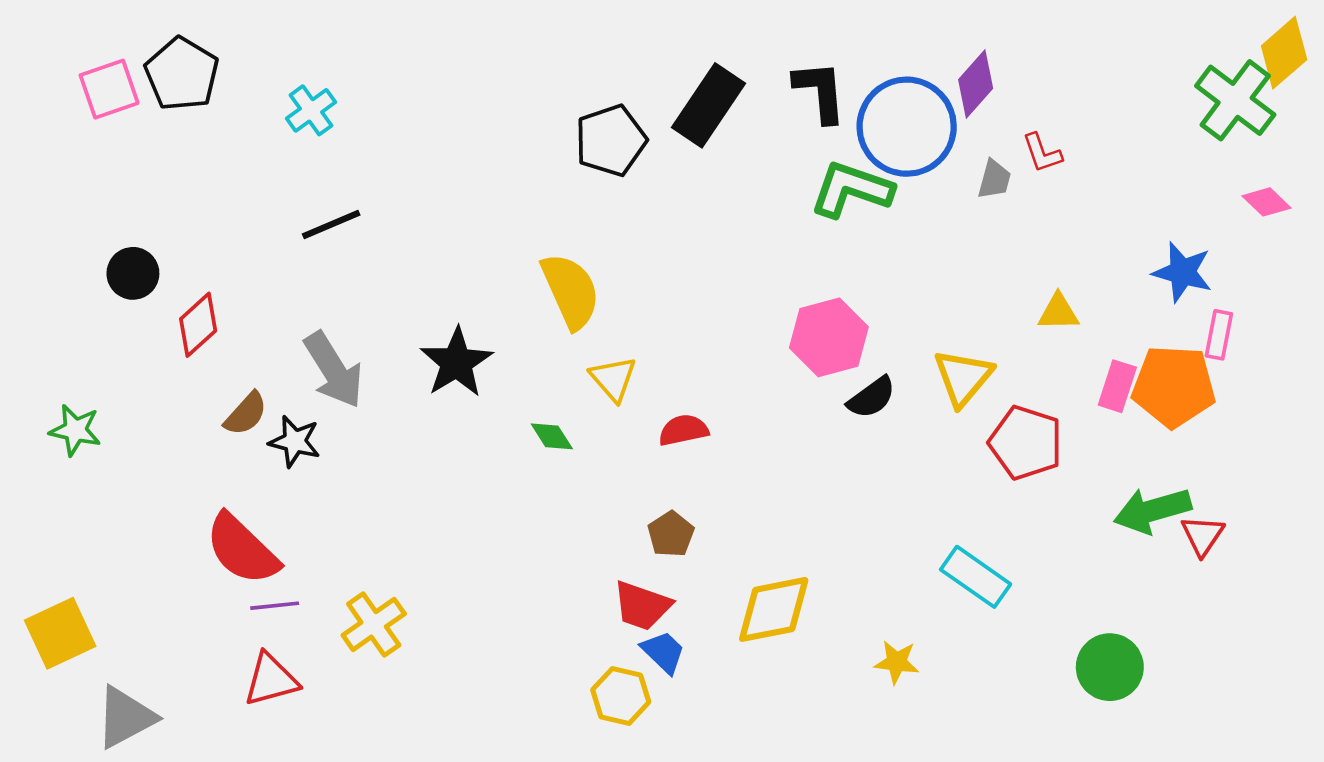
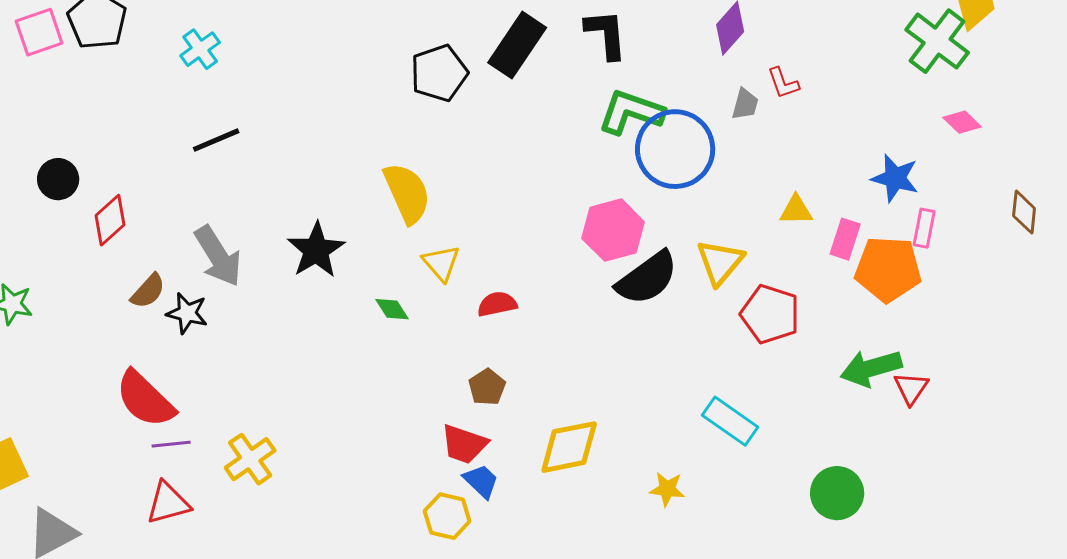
blue circle: (907, 127) -> (675, 149), moved
pink rectangle: (1117, 386) -> (845, 239), moved
black semicircle: (872, 398) -> (647, 278), size x1.6

